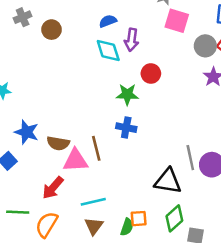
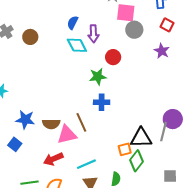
blue semicircle: (108, 21) -> (73, 23), turned -32
gray circle: (205, 46) -> (134, 30), moved
gray line: (190, 158) -> (164, 132), moved, turned 36
red arrow: (53, 188) -> (53, 159), turned 36
green diamond: (174, 218) -> (136, 161), moved
orange square: (139, 219) -> (125, 149), moved

